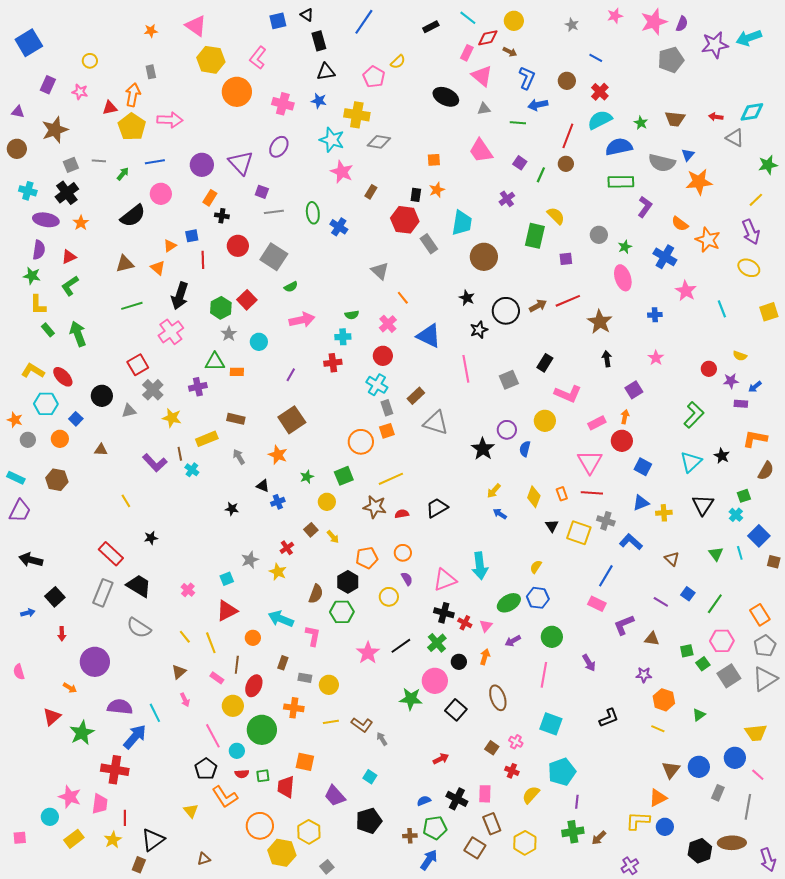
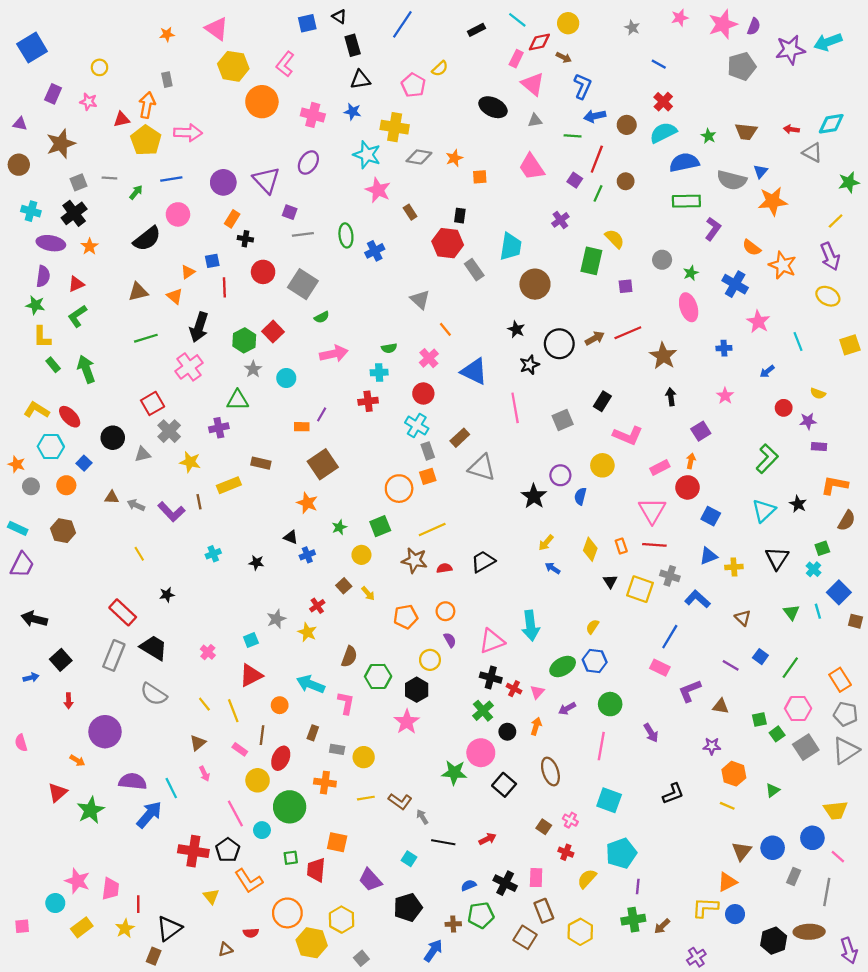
brown circle: (567, 81) -> (627, 125), moved
red line: (568, 136) -> (597, 159), moved
orange star: (437, 190) -> (454, 158), moved
brown rectangle: (371, 192) -> (410, 212), turned -64
blue cross: (339, 227) -> (375, 251), turned 30
orange rectangle: (237, 372) -> (302, 427), moved
blue arrow: (755, 387) -> (767, 371), moved
gray arrow: (239, 457) -> (136, 505), moved, turned -35
cyan cross: (192, 470) -> (213, 554), moved, turned 32
black hexagon: (348, 582) -> (417, 690), moved
black line: (401, 646) -> (443, 842), moved, turned 45
gray pentagon: (765, 646) -> (846, 714), turned -30
red cross: (115, 770) -> (193, 851), moved
red semicircle: (242, 774) -> (251, 933), moved
blue arrow: (429, 860) -> (433, 951), moved

